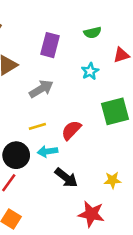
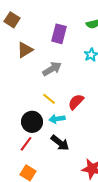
yellow line: (37, 126) -> (49, 99), turned 56
black arrow: (66, 178) -> (60, 143), moved

